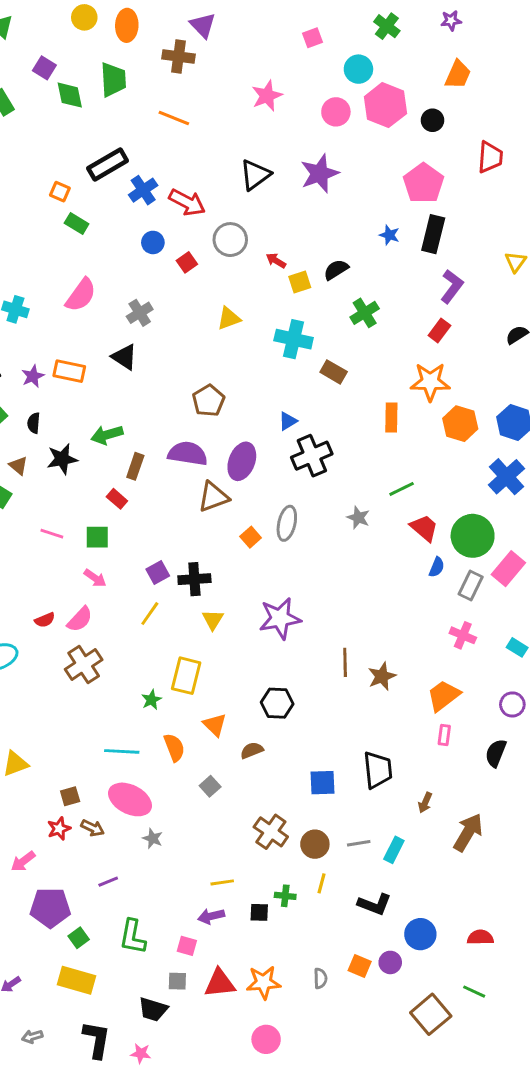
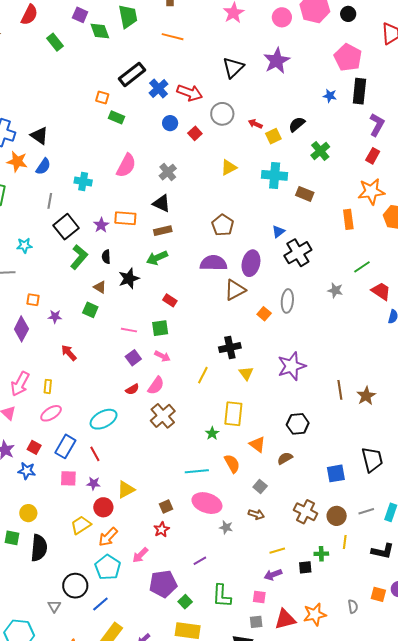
brown rectangle: (135, 466) -> (163, 231), moved, turned 66
purple square: (158, 573) -> (133, 358), moved
brown arrow: (93, 828) -> (256, 514), moved

